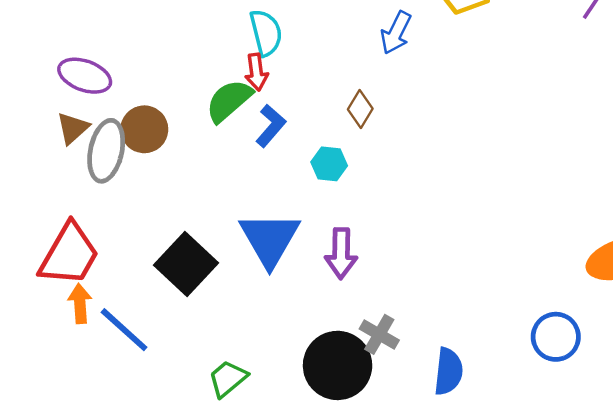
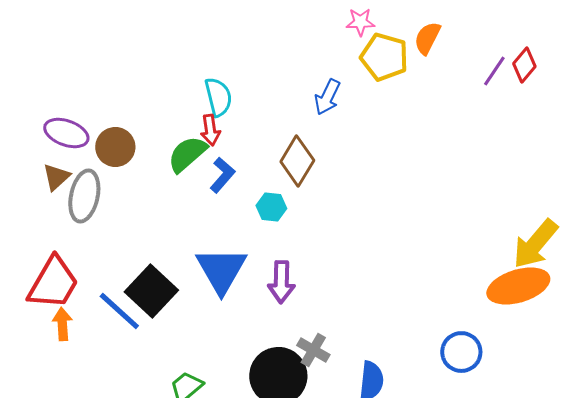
brown diamond: (360, 109) -> (297, 161), size x1.6
brown circle: (144, 129) -> (115, 147), moved
blue line: (124, 330) -> (119, 311), moved

